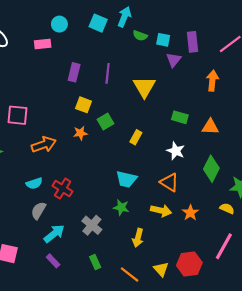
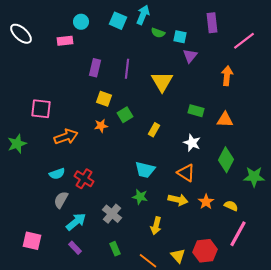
purple rectangle: (192, 42) -> (212, 23), moved
yellow semicircle: (227, 208) -> (231, 206), moved

